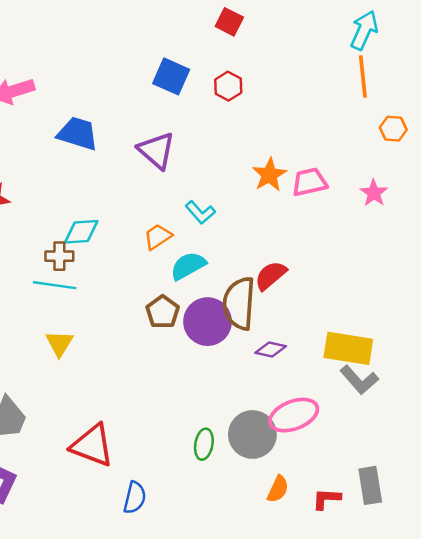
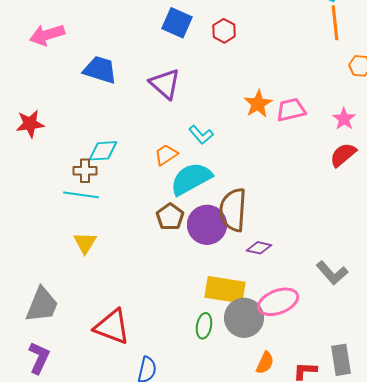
cyan semicircle: (188, 266) -> (191, 179), size x1.4
red semicircle: (271, 275) -> (343, 155), moved
yellow rectangle: (348, 348) -> (225, 290), moved

